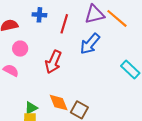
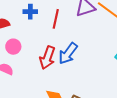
blue arrow: (90, 44) -> (68, 53), moved

